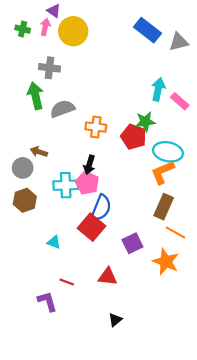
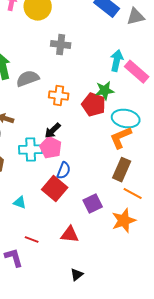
gray cross: (50, 68) -> (61, 45), moved
pink rectangle: (180, 101) -> (137, 72), size x1.4
black arrow: (89, 165) -> (53, 131), turned 30
blue semicircle: (101, 208) -> (64, 171), size x0.7
orange star: (166, 262) -> (124, 221), turned 30

